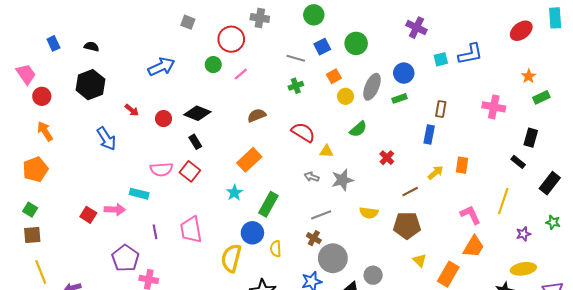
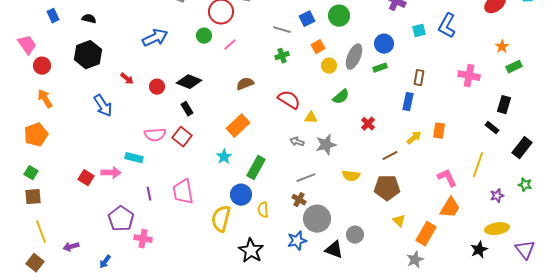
blue L-shape: (470, 54) -> (447, 26), turned 130

